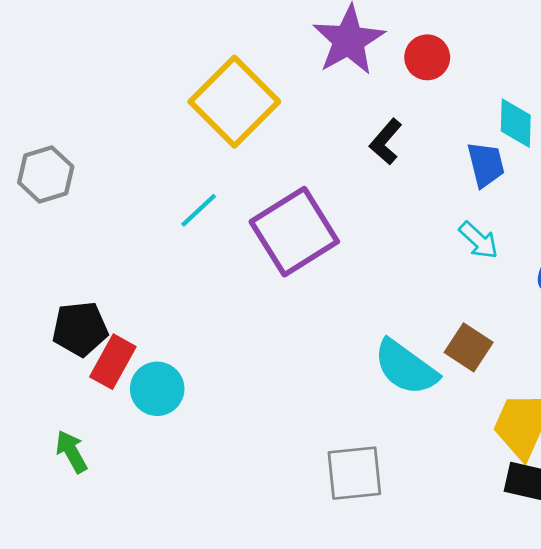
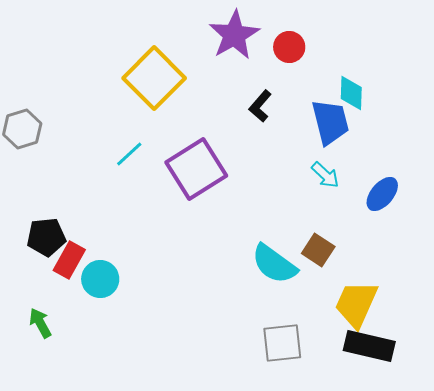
blue trapezoid: (486, 164) -> (330, 122), size x1.4
gray square: (354, 473) -> (282, 343), moved

